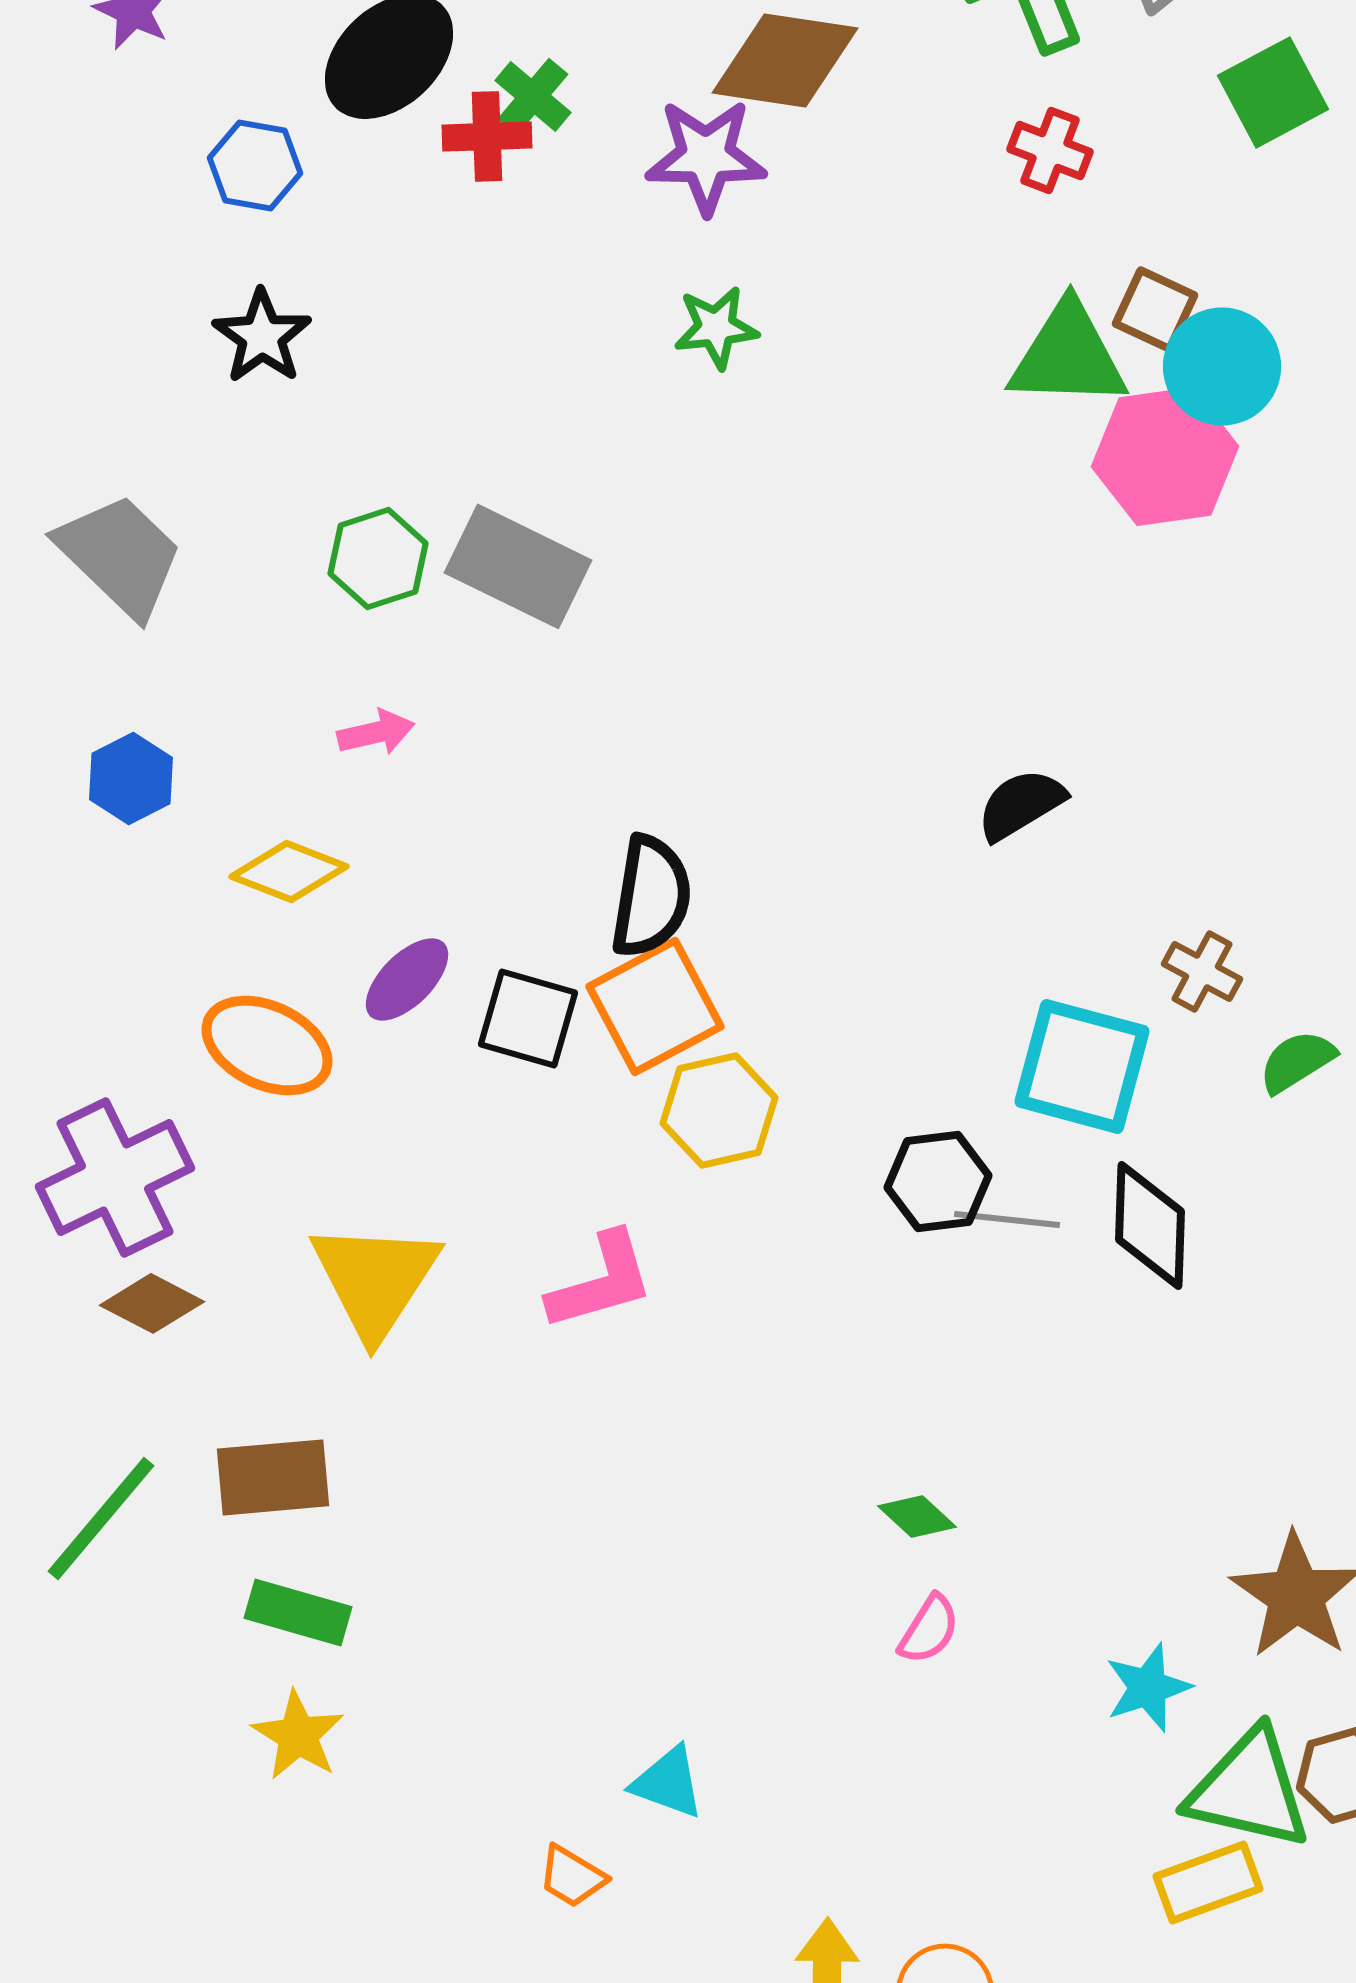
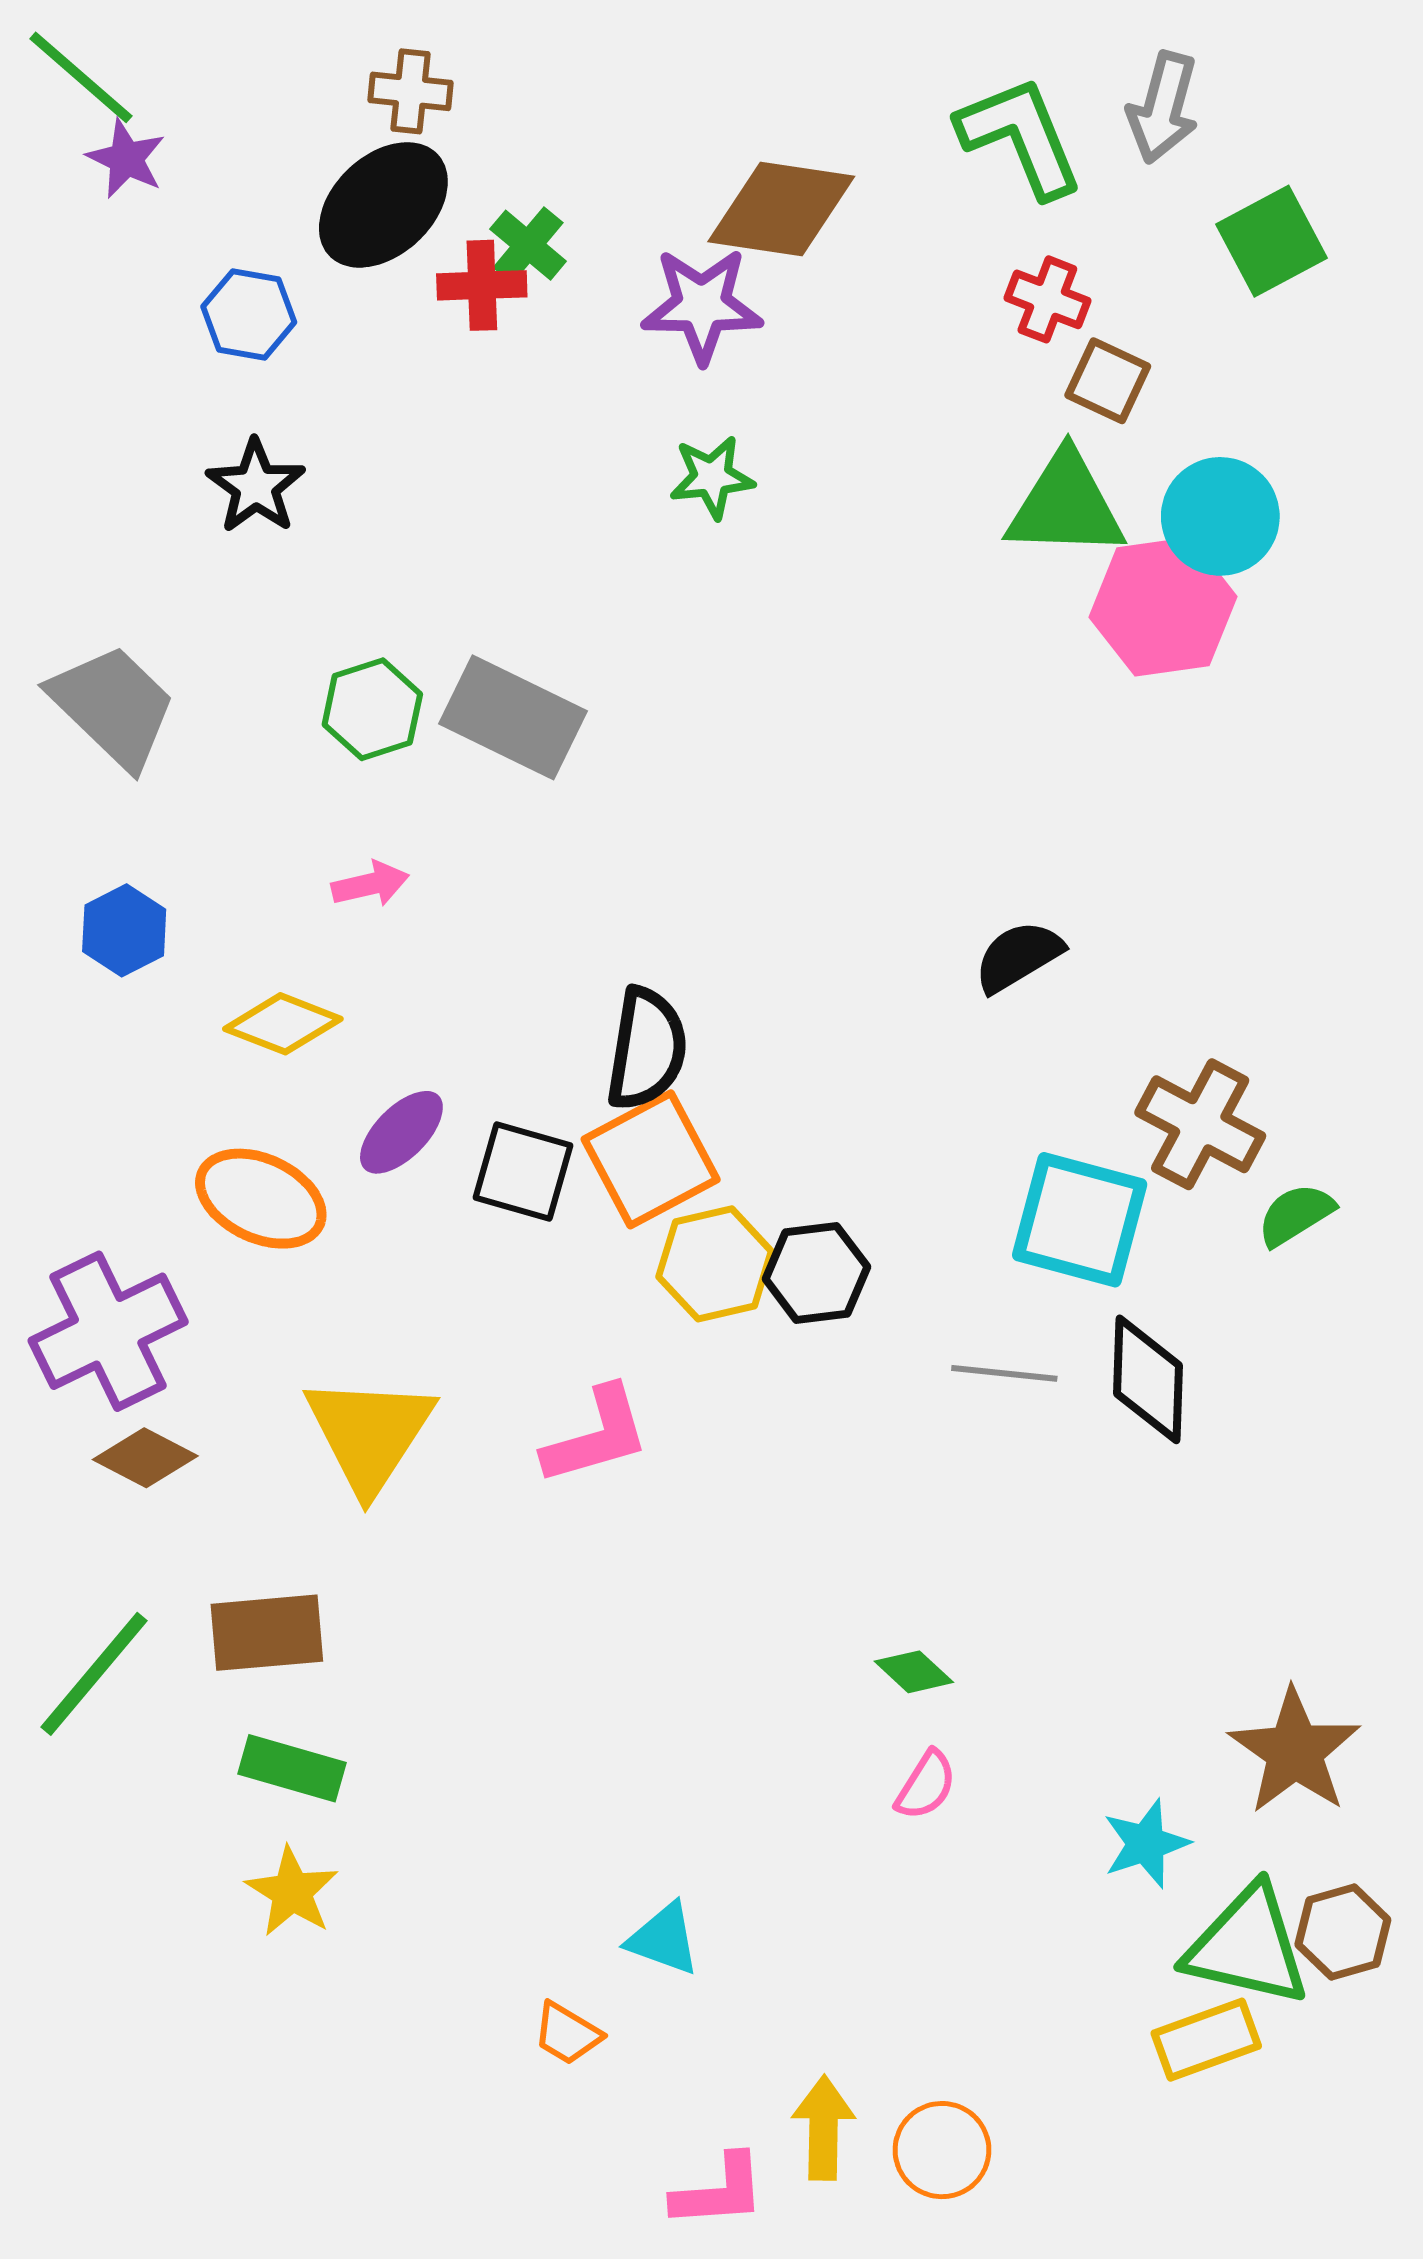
brown square: (1155, 309) -> (1108, 381), moved
brown cross: (1202, 971) -> (1200, 1124), size x1.6
black hexagon: (938, 1181) -> (816, 1273), moved

